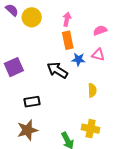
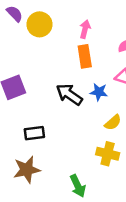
blue star: (78, 59) -> (99, 92), moved
yellow semicircle: (92, 90) -> (113, 123), turned 48
yellow cross: (91, 129) -> (108, 154), moved

